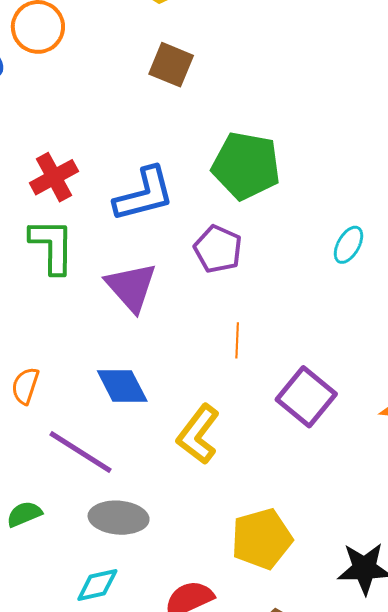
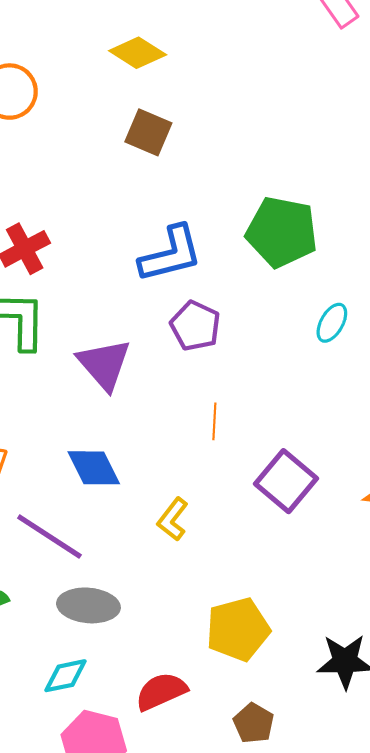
green pentagon: (246, 166) -> (282, 232), moved
blue L-shape: (144, 194) -> (171, 254), moved
yellow L-shape: (198, 434) -> (173, 519), size x0.7

